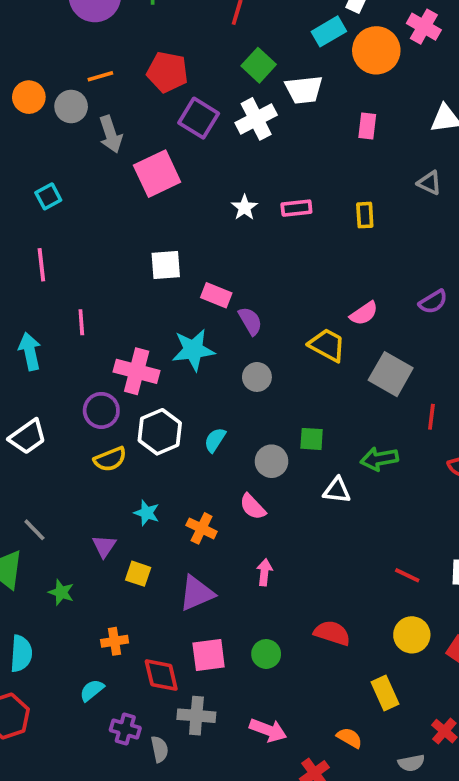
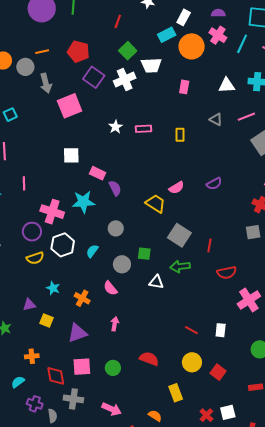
gray square: (391, 374) -> (179, 235), moved
gray circle: (257, 377) -> (116, 228), moved
purple triangle: (104, 546) -> (29, 305), turned 40

